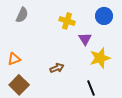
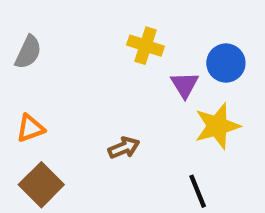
gray semicircle: (22, 15) -> (28, 52), moved
blue circle: (104, 16) -> (226, 63), moved

